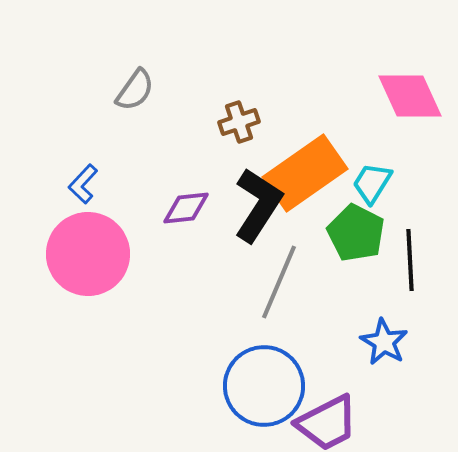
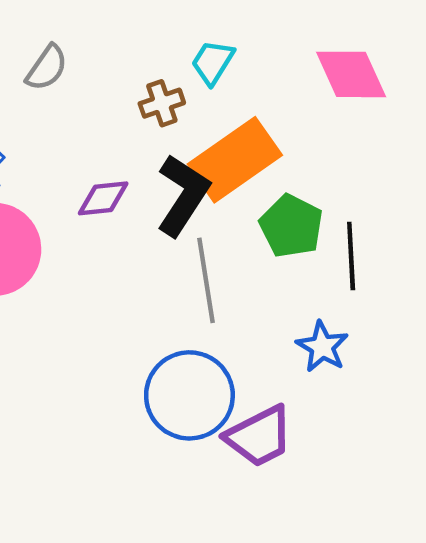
cyan trapezoid: (372, 183) -> (213, 62), moved
gray line: (279, 282) -> (206, 280), turned -32

